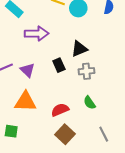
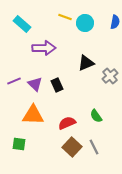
black rectangle: (59, 65) -> (57, 85), moved
gray cross: (86, 71) -> (110, 76), moved, turned -35
gray line: (104, 134) -> (94, 147), moved

